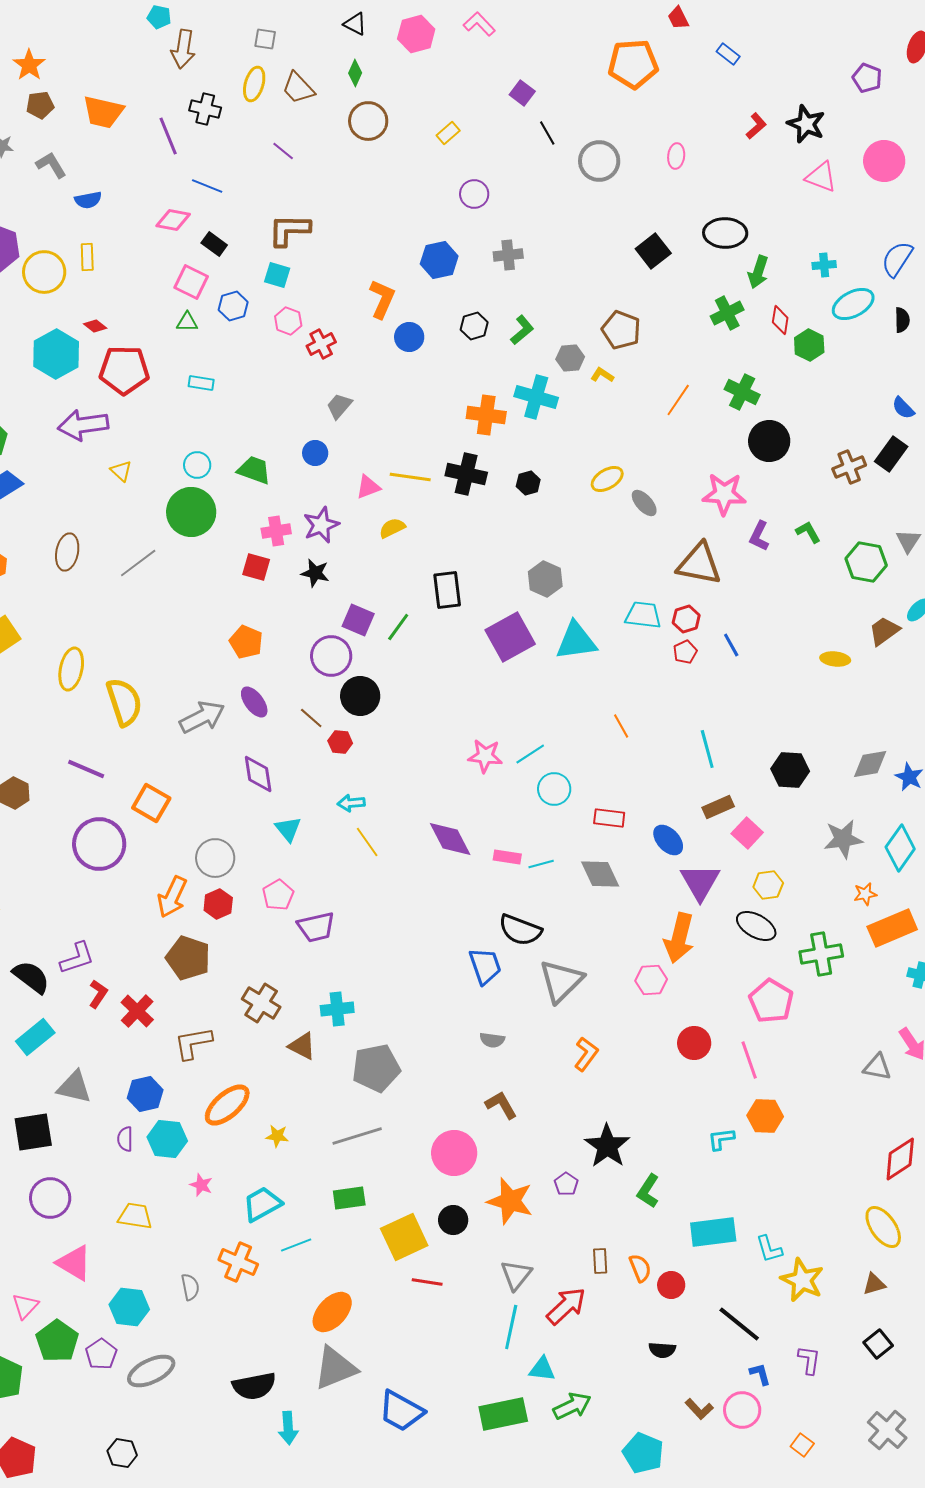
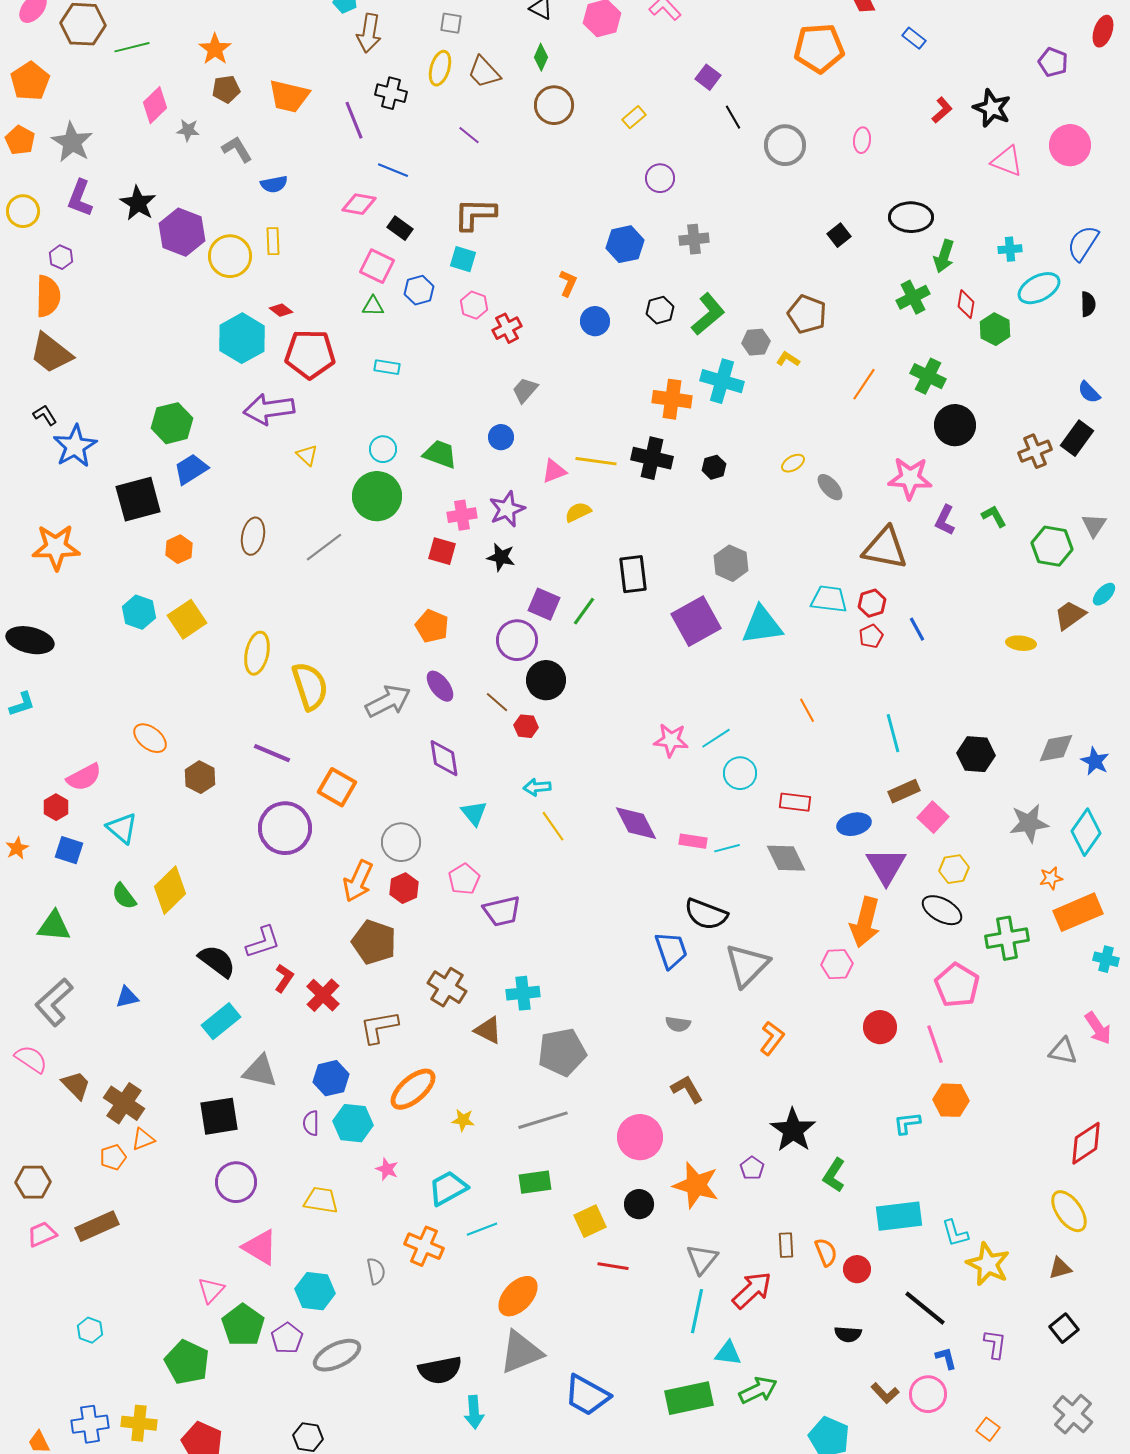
black square: (653, 251) -> (839, 235), size x0.7
orange L-shape: (382, 299) -> (568, 283), size x0.7
green L-shape: (522, 330) -> (708, 314), size x1.4
yellow ellipse: (607, 479) -> (793, 463), size x0.7
blue ellipse: (668, 840) -> (854, 824), turned -60
yellow square: (404, 1237) -> (590, 1221), size x0.7

